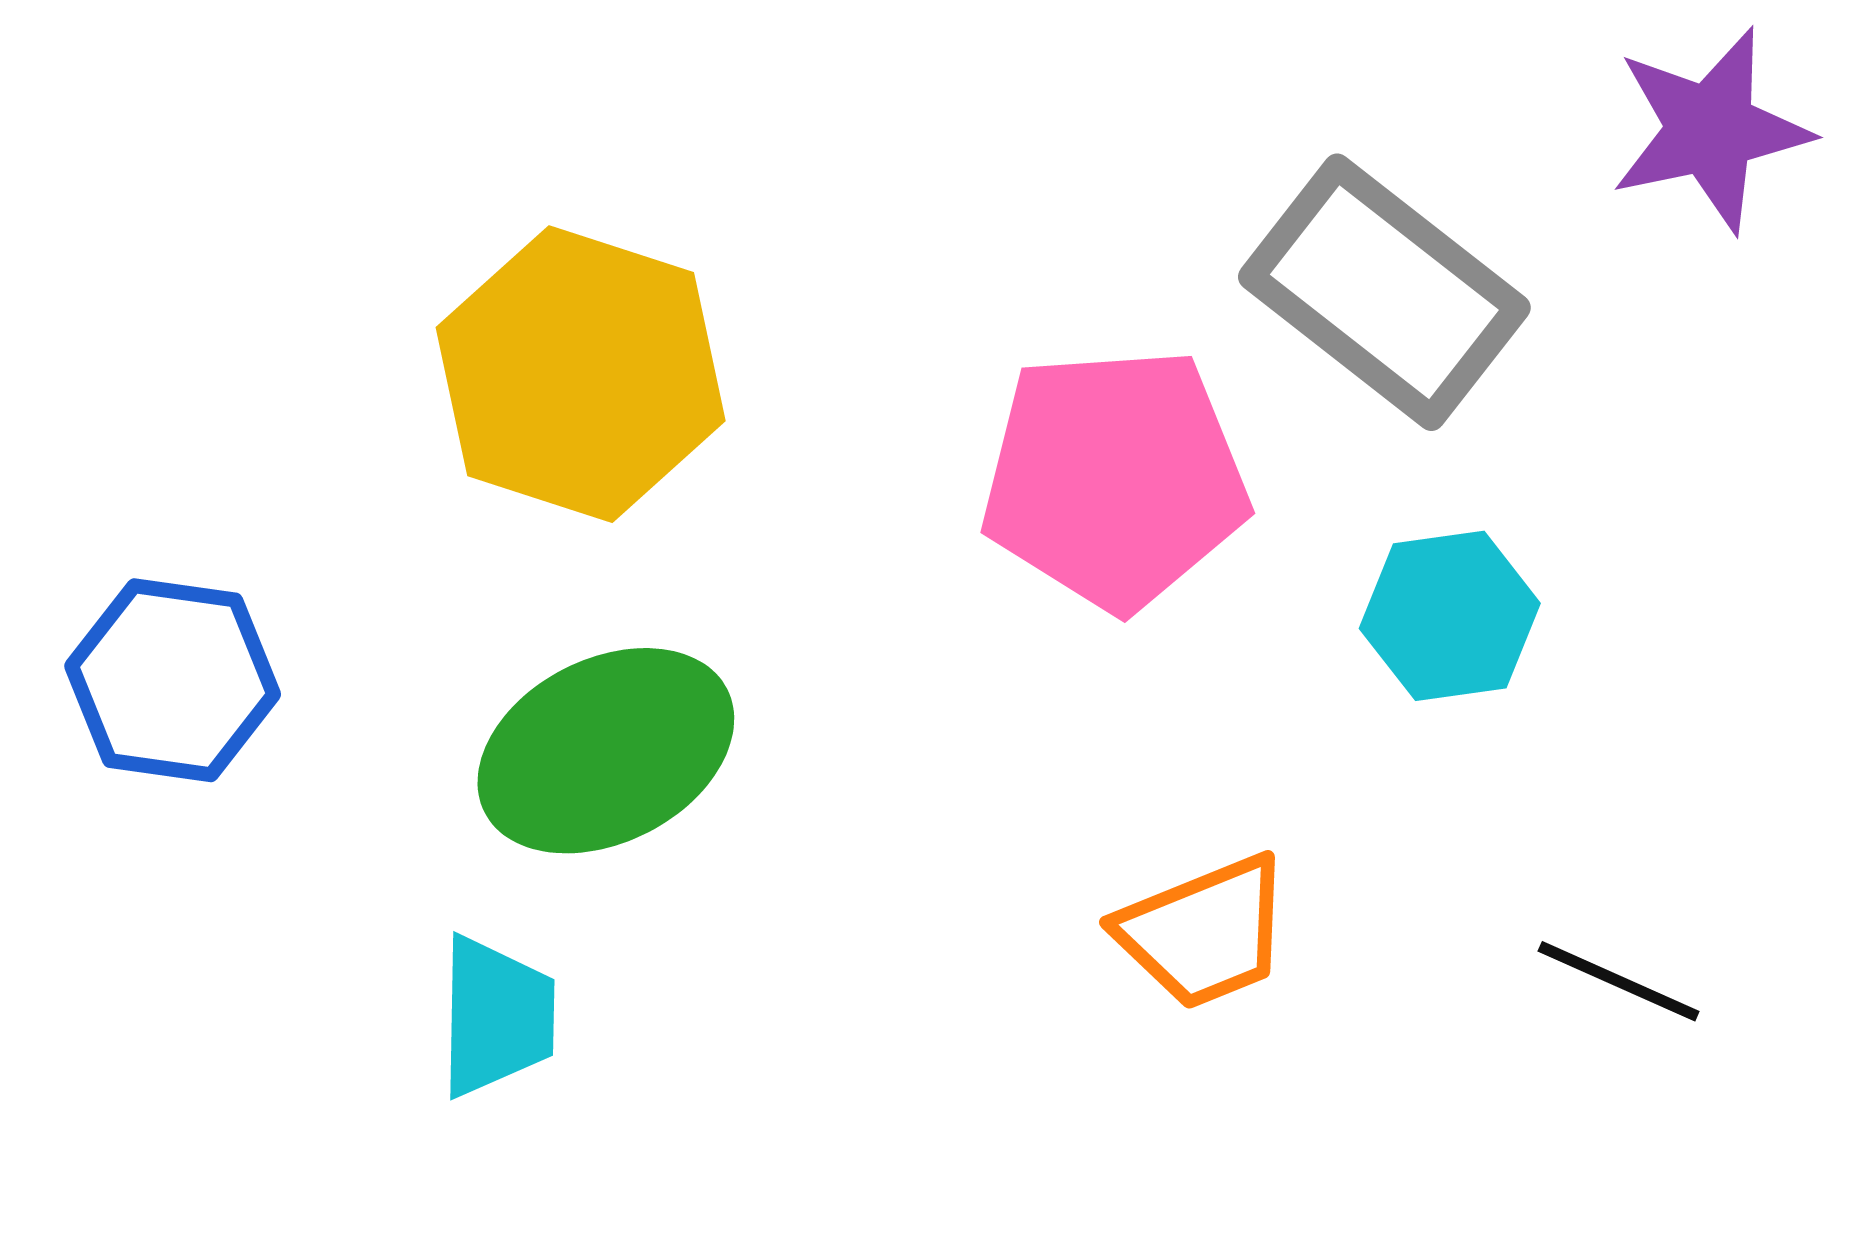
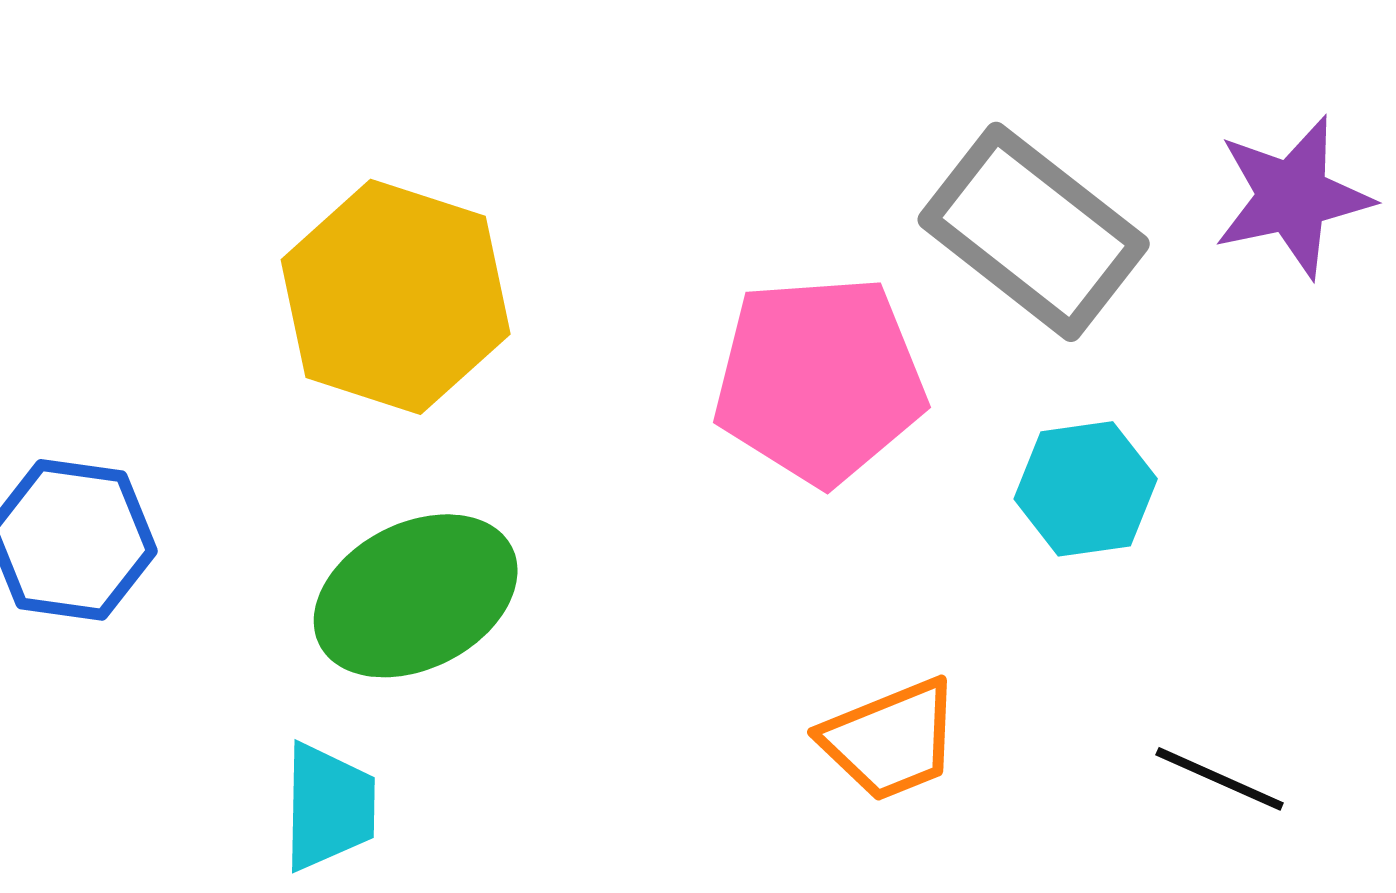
purple star: (1711, 130) -> (1293, 197), moved

